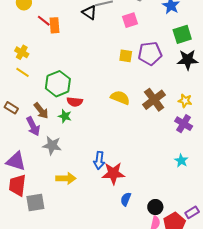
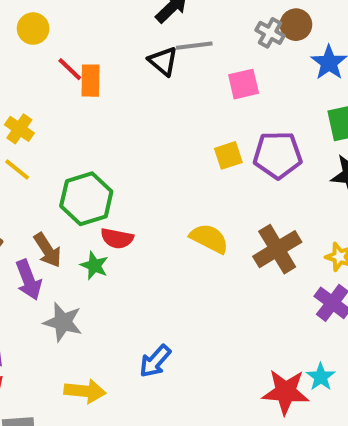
yellow square: (126, 56) -> (228, 155), turned -32
blue arrow: (99, 160) -> (155, 361), turned 30
red star: (113, 173) -> (286, 392), moved

